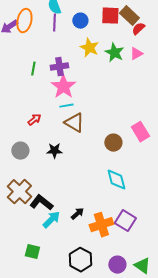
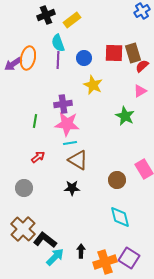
brown rectangle: (129, 16) -> (133, 53), turned 30
green star: (114, 53) -> (125, 116), moved
green line: (33, 69) -> (35, 121), moved
pink star: (63, 87) -> (67, 124), turned -30
black star: (54, 151) -> (72, 188), moved
black arrow: (77, 214) -> (81, 251), turned -48

